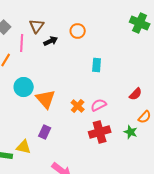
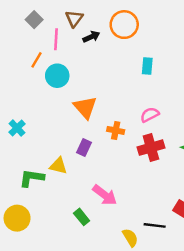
orange circle: (78, 31) -> (124, 25), size x1.5
cyan circle: (24, 87) -> (57, 76), moved
orange cross: (78, 106) -> (116, 130), moved, turned -32

